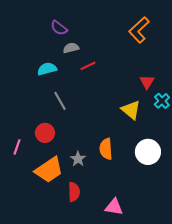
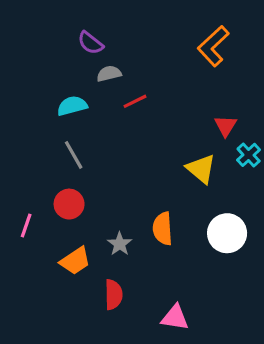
gray line: (60, 101) -> (74, 155), moved
orange trapezoid: (49, 170) -> (75, 261), size x0.7

